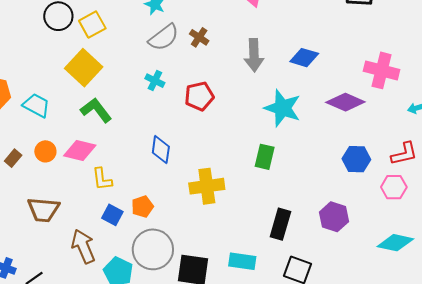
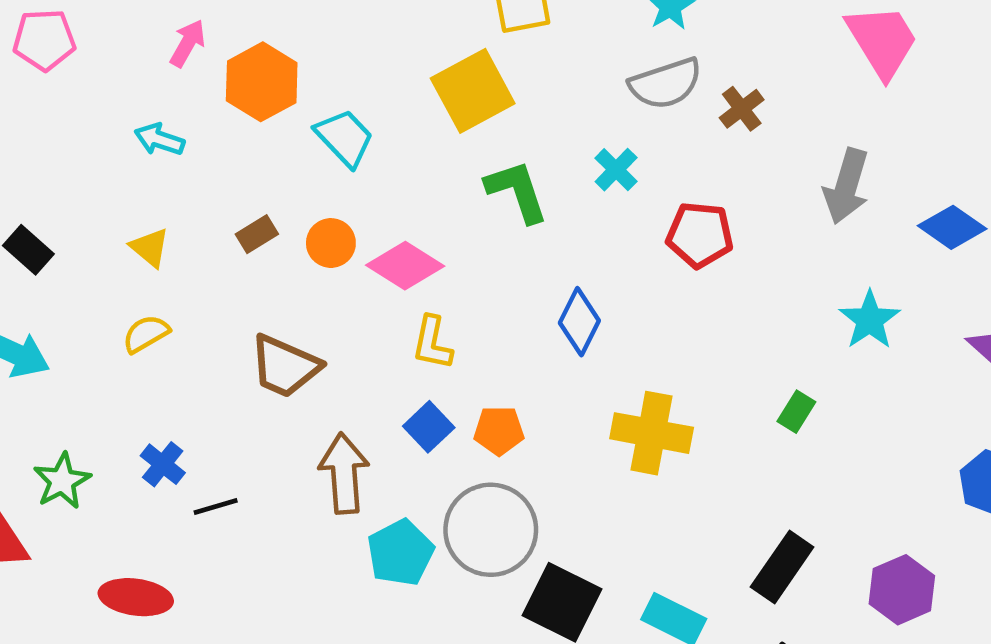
cyan star: (283, 108) -> (870, 320), size x0.7
green L-shape: (96, 110) -> (517, 191), moved
green rectangle: (265, 157) -> (796, 412), size x0.7

